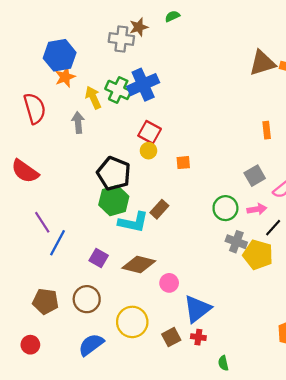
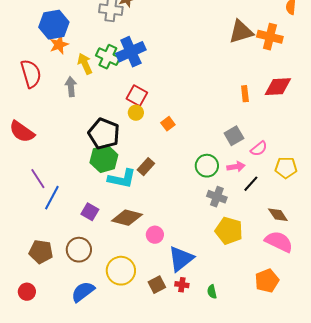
orange square: (183, 163) -> (168, 124), turned -32
yellow pentagon: (258, 255) -> (229, 231), moved
green semicircle: (223, 363) -> (212, 292), moved

